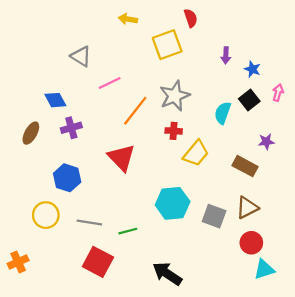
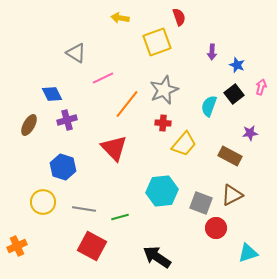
red circle: (251, 243) -> (216, 228), moved

